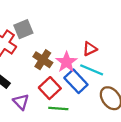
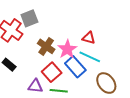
red triangle: (90, 49) -> (89, 38), turned 40
purple triangle: (21, 102) -> (35, 86), moved, turned -42

